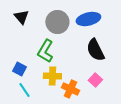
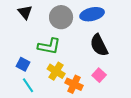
green L-shape: (45, 51) -> (49, 46), turned -110
yellow cross: (52, 76) -> (56, 71), turned 30

